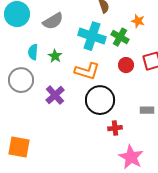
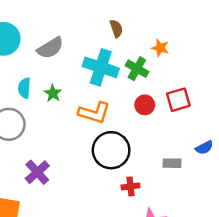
purple cross: (55, 95) -> (37, 172), moved

